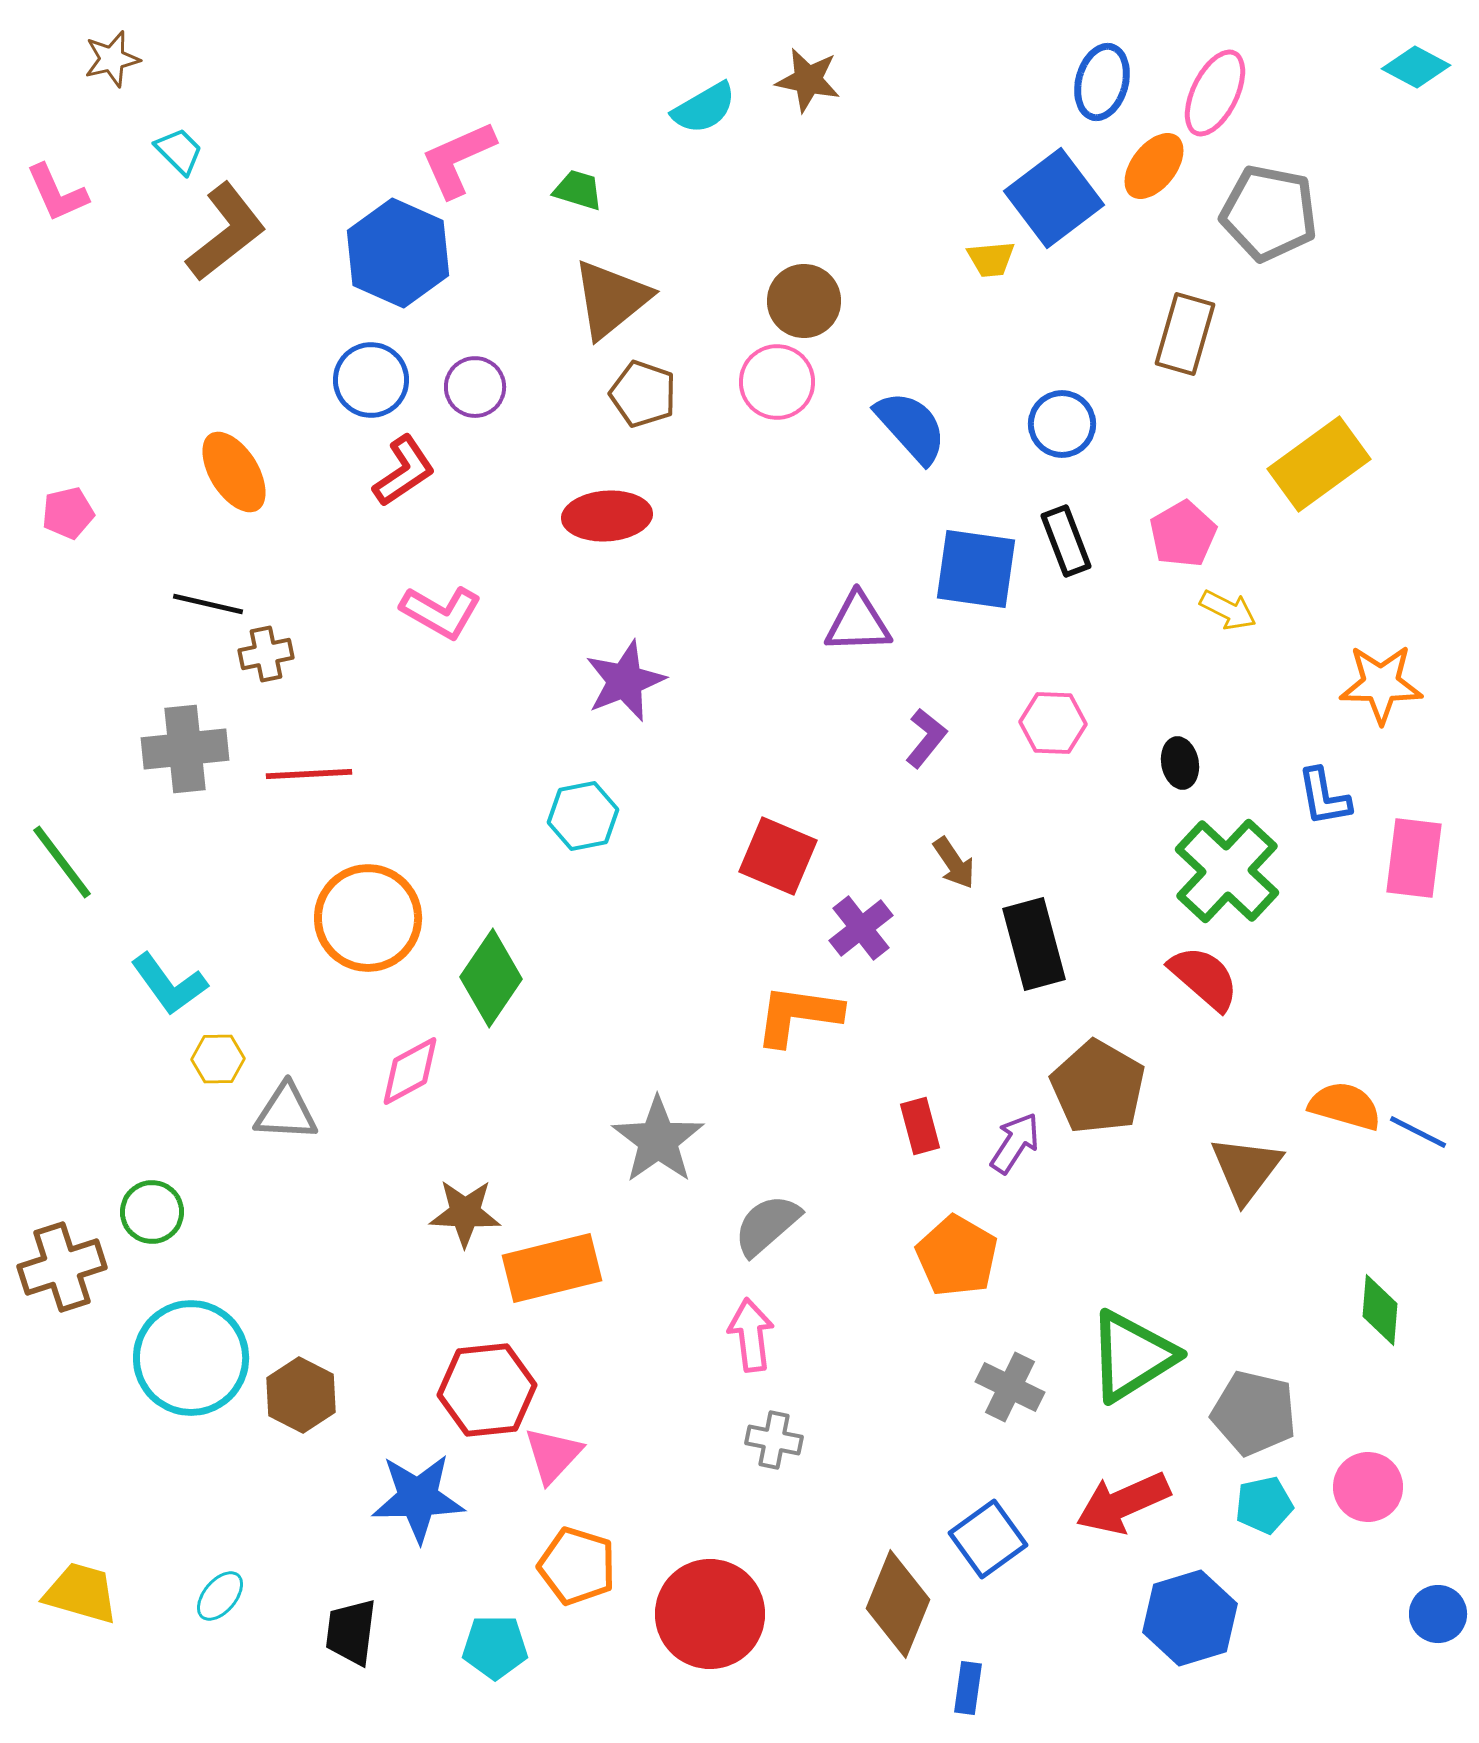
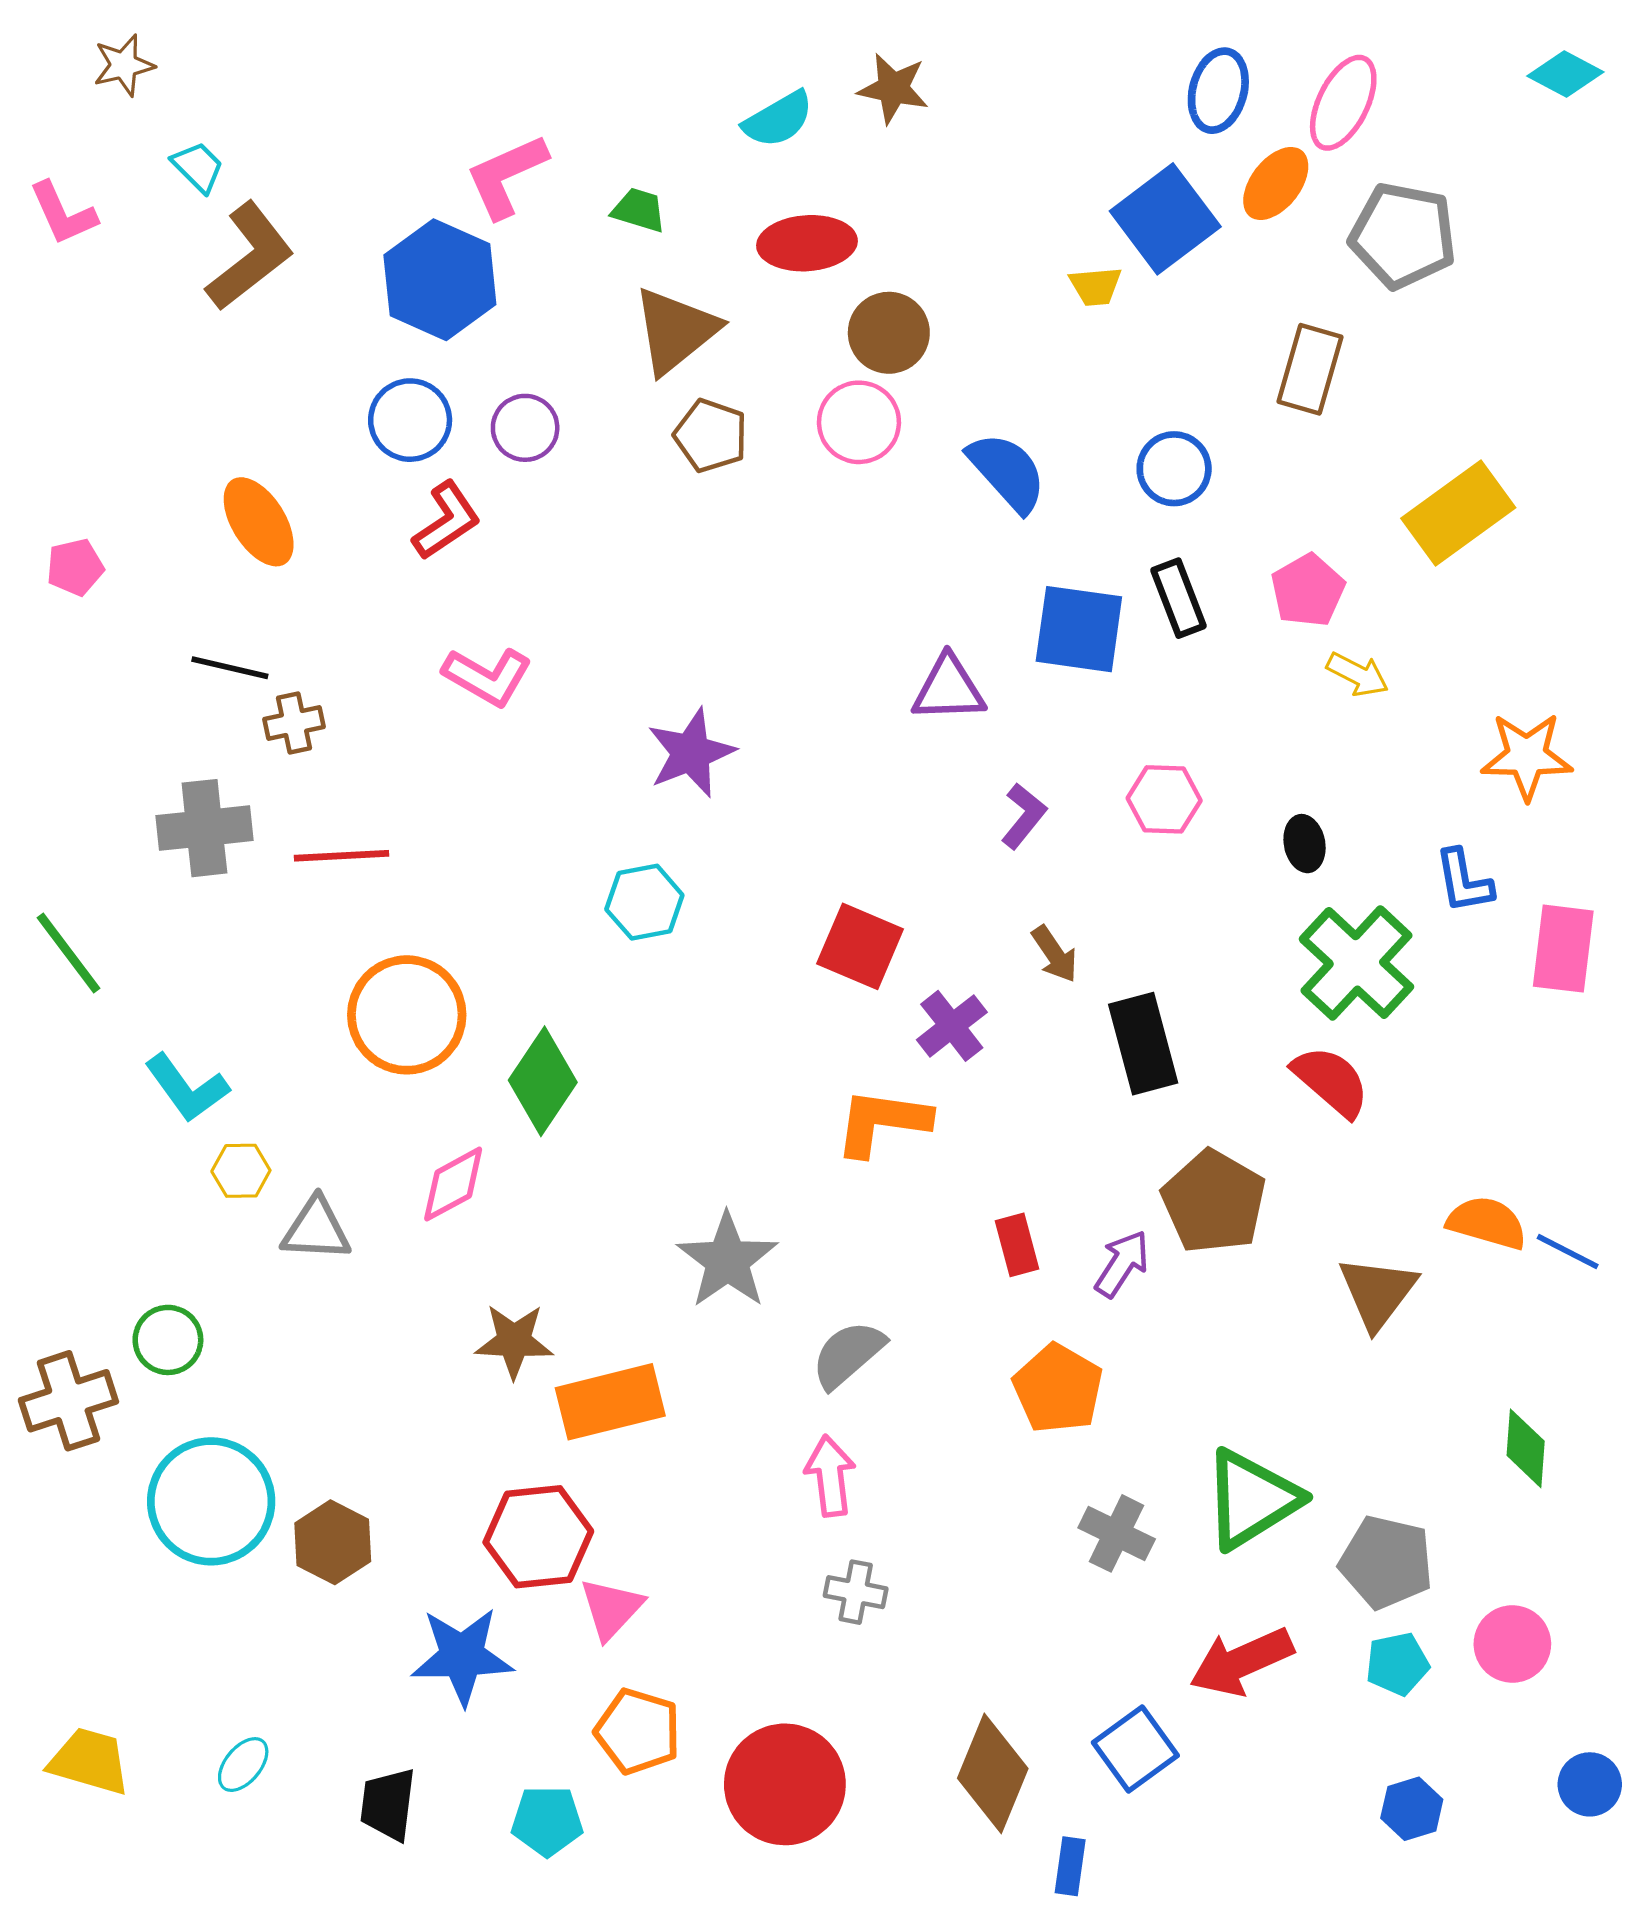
red ellipse: (607, 516) -> (807, 243), moved
blue square: (988, 1539) -> (1135, 1749), moved
blue hexagon: (1190, 1618) -> (1412, 1809), moved, size x0.6

